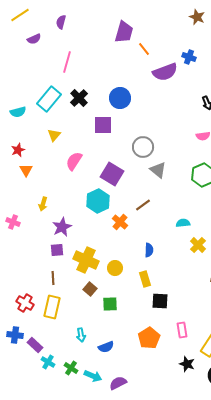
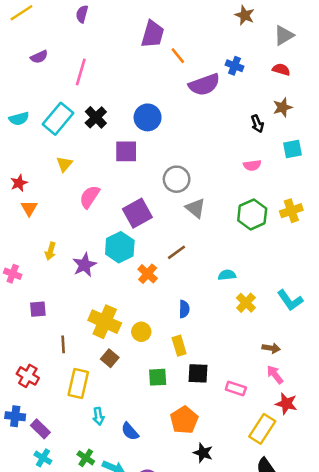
purple semicircle: (61, 22) -> (82, 14), moved
purple semicircle: (34, 39) -> (39, 57), moved
cyan semicircle: (18, 112) -> (19, 119), moved
purple square: (112, 174) -> (137, 213), turned 30
purple star: (62, 227) -> (85, 265), moved
purple square: (57, 250) -> (38, 309), moved
green square: (110, 304) -> (158, 377), moved
yellow rectangle: (52, 307) -> (78, 383), moved
pink rectangle: (182, 330) -> (236, 389), moved, turned -63
blue semicircle: (106, 347) -> (130, 431), turned 70
cyan cross: (48, 362) -> (43, 458), moved
black star: (187, 364) -> (203, 453), moved

